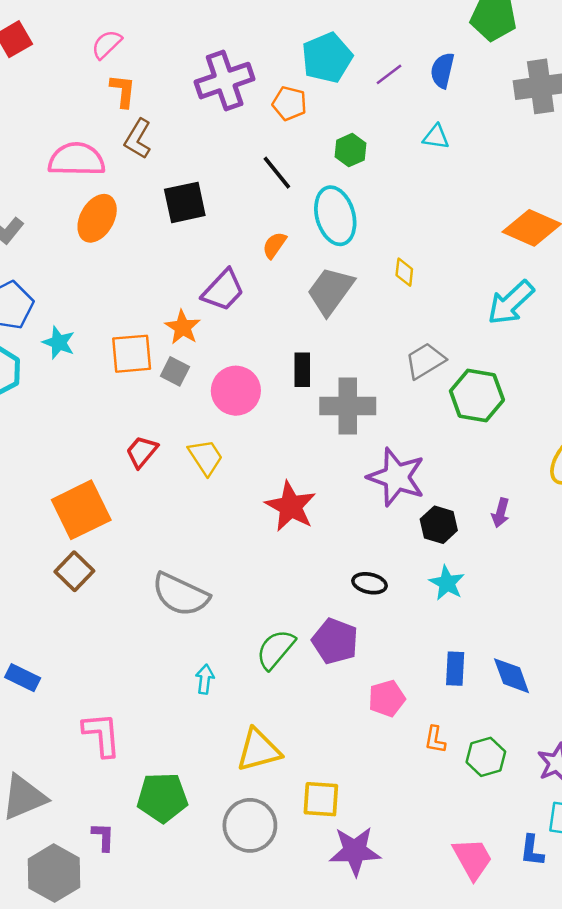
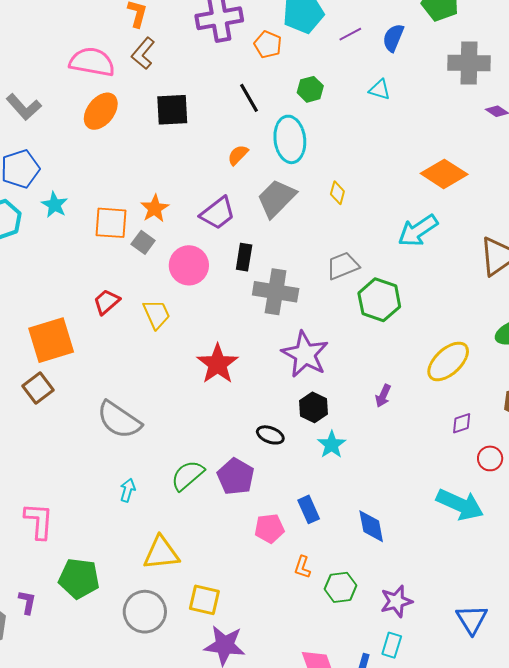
purple trapezoid: (223, 290) -> (218, 213), moved
black hexagon: (439, 525) -> (313, 407), moved
blue rectangle: (455, 669) -> (309, 509), moved, turned -36

